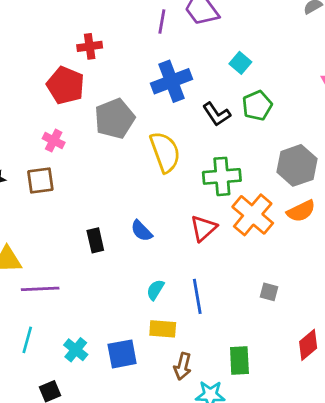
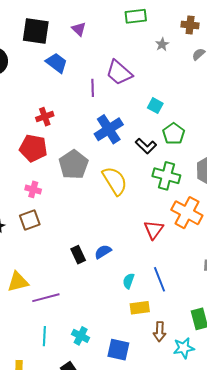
green cross: (222, 176) -> (166, 176), moved, turned 32
blue semicircle: (141, 231) -> (103, 252), moved, turned 114
blue square: (122, 354) -> (118, 350), moved, turned 35

